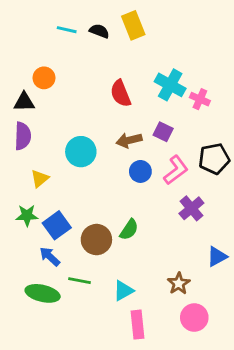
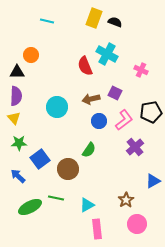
yellow rectangle: (133, 25) -> (94, 18), turned 42
black semicircle: (99, 31) -> (115, 22), moved
cyan cross: (170, 85) -> (107, 54), moved
yellow triangle: (40, 179) -> (14, 118), moved, turned -32
green star: (27, 215) -> (19, 143), moved
green semicircle: (129, 230) -> (89, 150), moved
blue arrow: (50, 257) -> (18, 176), moved
green ellipse: (43, 293) -> (30, 207), turned -40

